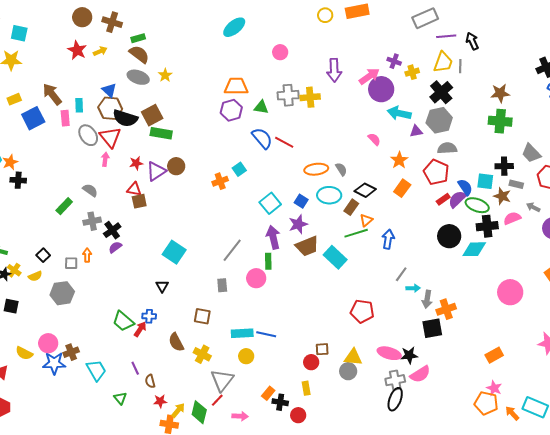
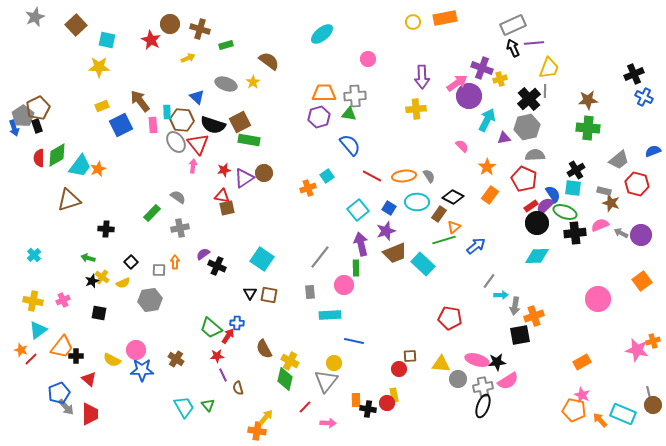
black arrow: (472, 41) -> (513, 48), moved
red star: (77, 50) -> (151, 40), moved
brown semicircle: (139, 54) -> (269, 61), moved
purple cross: (394, 61) -> (482, 68), size x1.5
yellow trapezoid: (443, 62) -> (549, 68), moved
gray line: (460, 66) -> (545, 91), moved
gray cross: (288, 95) -> (355, 96), moved
yellow cross: (310, 97) -> (416, 109), moved
brown hexagon: (110, 108) -> (182, 120), moved
cyan arrow: (399, 113) -> (487, 120), turned 105
red line: (284, 142) -> (372, 176), moved
gray trapezoid: (531, 153) -> (619, 160), turned -85
black cross: (504, 166) -> (576, 170), moved, turned -30
black cross: (18, 180) -> (106, 229), moved
brown star: (502, 196) -> (611, 203), moved
gray arrow: (533, 207) -> (621, 233), moved
black cross: (112, 230) -> (217, 266), moved, turned -30
black circle: (449, 236) -> (537, 223), moved
blue arrow: (388, 239) -> (476, 246), turned 42
cyan diamond: (474, 249) -> (537, 256), moved
brown square: (202, 316) -> (269, 295), moved
cyan rectangle: (242, 333) -> (330, 315), moved
brown cross: (71, 352) -> (176, 359), moved, turned -35
cyan trapezoid: (96, 370) -> (184, 407), moved
gray circle: (348, 371) -> (458, 379), moved
gray triangle: (222, 380) -> (326, 381), moved
orange rectangle: (268, 393) -> (356, 400), turned -40
red star: (160, 401) -> (217, 356), moved
green diamond: (199, 412) -> (285, 379), moved
red circle: (298, 415) -> (387, 403), moved

